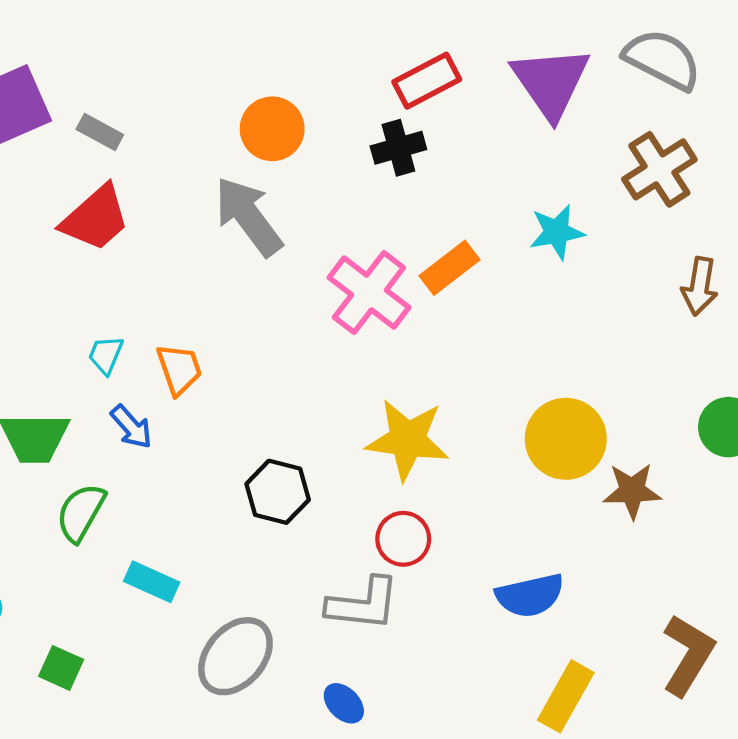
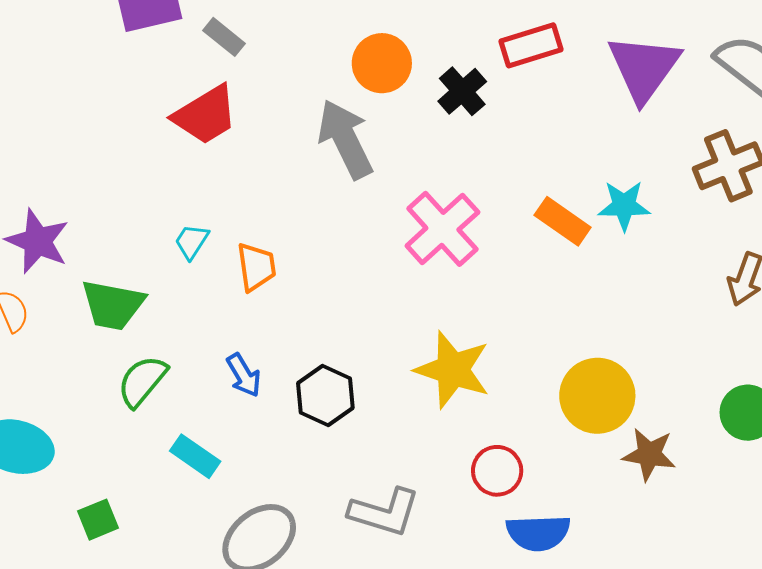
black cross: (398, 148) -> (462, 91), moved, turned -36
orange rectangle: (449, 268) -> (563, 221), moved, turned 62
blue arrow: (131, 427) -> (244, 375), moved
red circle: (403, 539) -> (497, 471), moved
green square: (61, 668) -> (98, 520), turned 33

